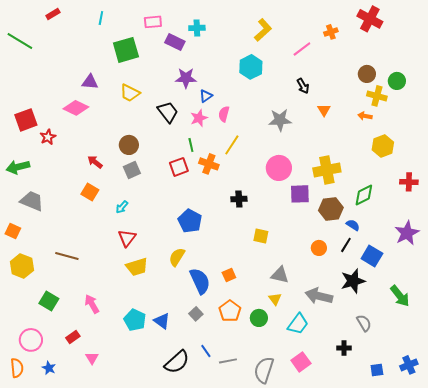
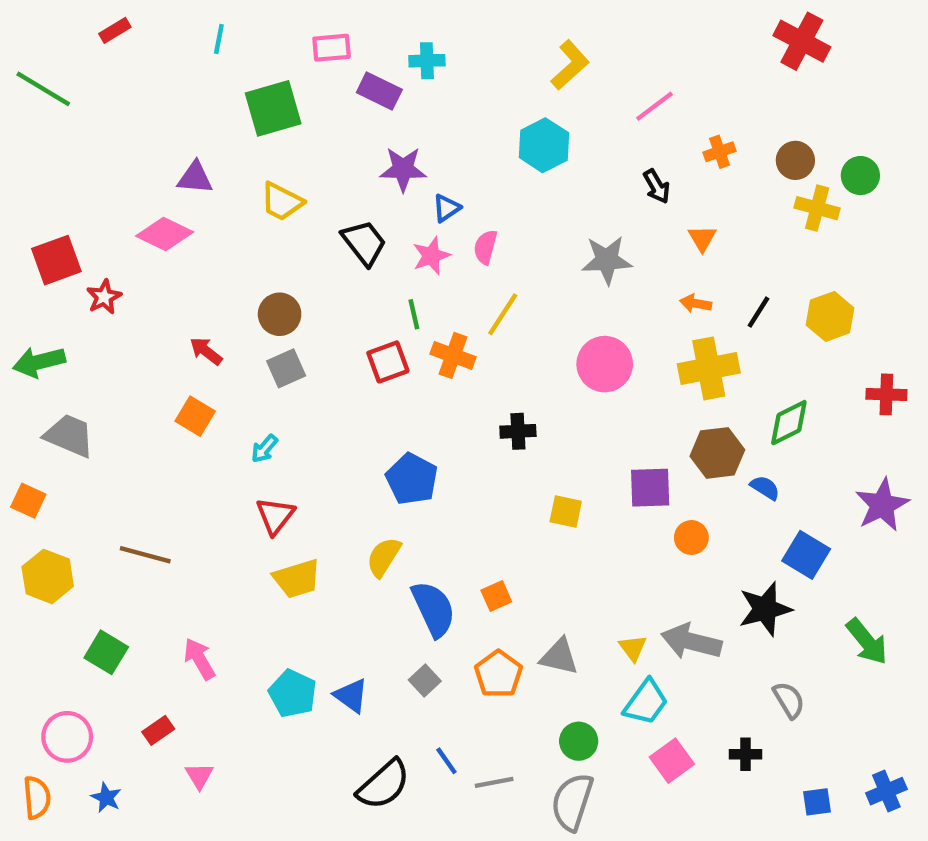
orange cross: (331, 32) -> (720, 152), moved
orange arrow: (365, 116) -> (696, 303), moved
purple square: (300, 194) -> (650, 488), moved
black line: (346, 245) -> (759, 312), moved
gray triangle: (280, 275) -> (559, 657), moved
yellow triangle: (275, 299) -> (633, 648), moved
green circle: (259, 318) -> (579, 741), moved
pink square: (301, 362) -> (672, 761), moved

